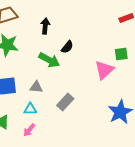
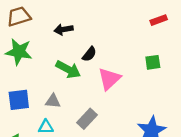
black arrow: (45, 26) -> (63, 29), turned -105
pink triangle: (104, 70) -> (109, 79), moved

